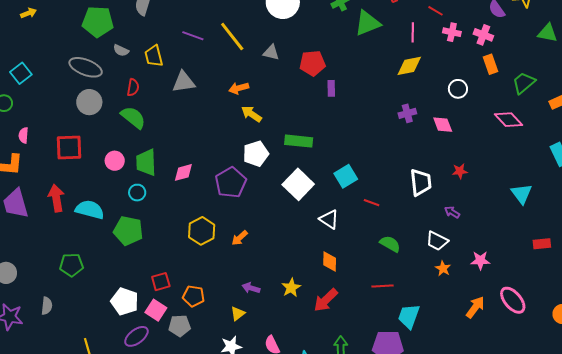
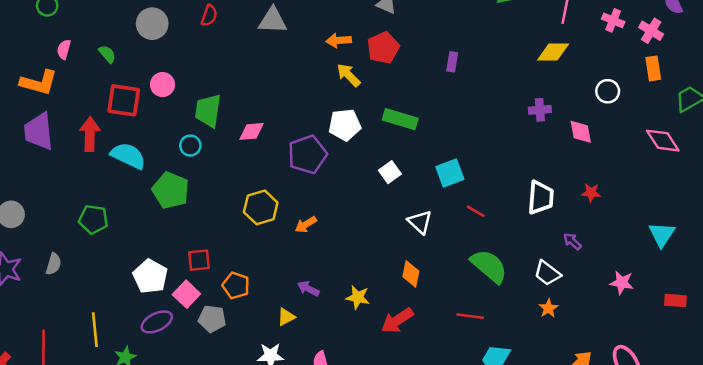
red pentagon: (312, 63) -> (383, 48), moved, turned -30
green semicircle: (133, 118) -> (107, 54), moved, size x0.6
red square: (69, 147) -> (124, 100), moved
pink circle: (115, 161) -> (163, 85), moved
white square: (298, 184) -> (390, 172), size x0.6
green semicircle: (390, 244) -> (489, 266), size x1.5
pink star: (480, 260) -> (622, 283), moved
yellow star: (291, 288) -> (358, 297), turned 30

